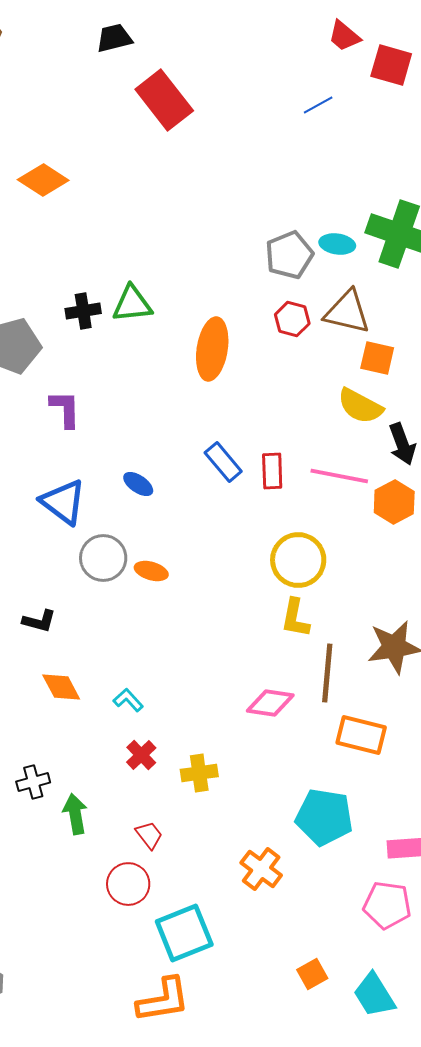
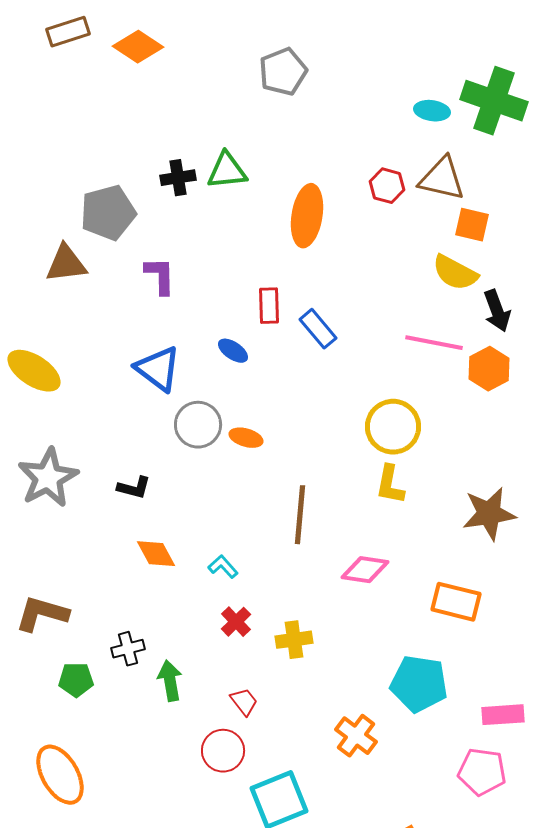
gray pentagon: (289, 255) -> (283, 72), moved
red rectangle: (272, 471) -> (269, 306), moved
brown line: (327, 673) -> (300, 515), moved

